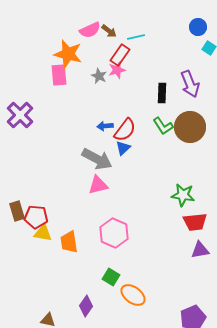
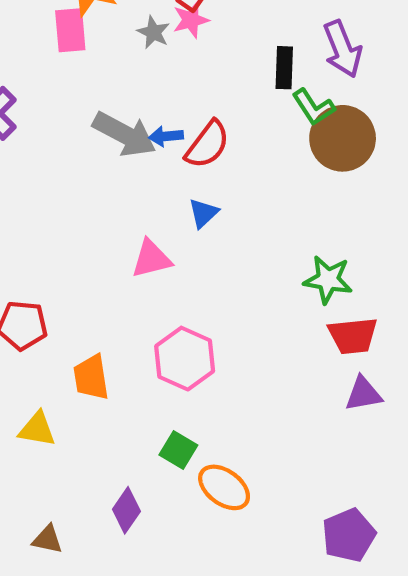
green L-shape: (163, 126) -> (313, 107), moved
blue triangle: (123, 148) -> (203, 213), moved
gray arrow: (97, 159) -> (124, 134), moved
yellow triangle: (43, 233) -> (37, 429), moved

